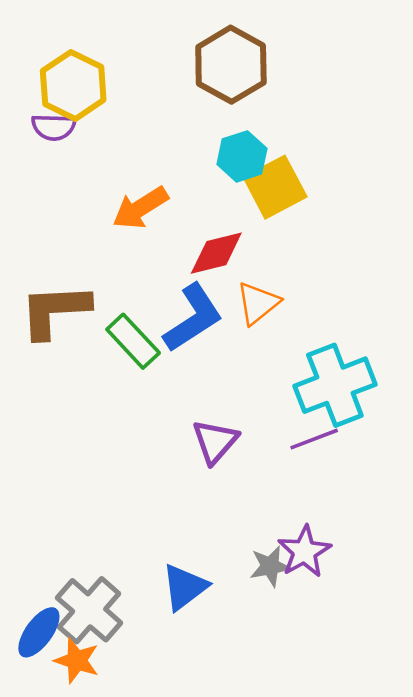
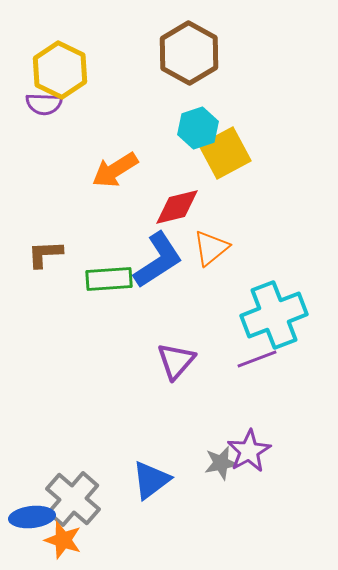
brown L-shape: (55, 311) -> (45, 254), size x0.6
green rectangle: (133, 341) -> (109, 279), turned -51
blue ellipse: (39, 632) -> (32, 517), turned 48

